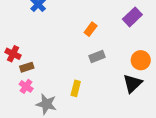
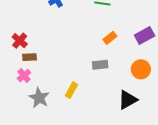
orange rectangle: (91, 29) -> (110, 38), moved
orange circle: (141, 60) -> (141, 69), moved

